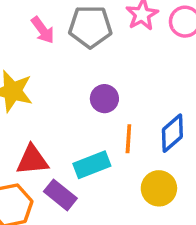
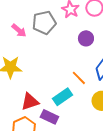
purple circle: (104, 99) -> (86, 38), moved
orange line: (128, 139) -> (79, 78), turned -35

